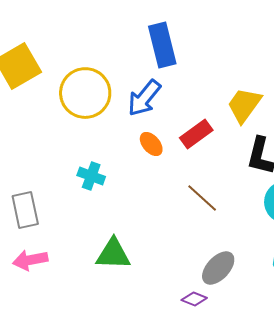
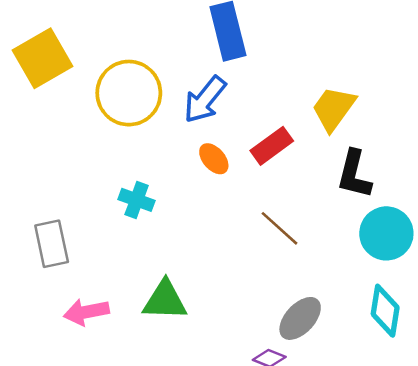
pink arrow: (30, 260) -> (86, 312), moved

